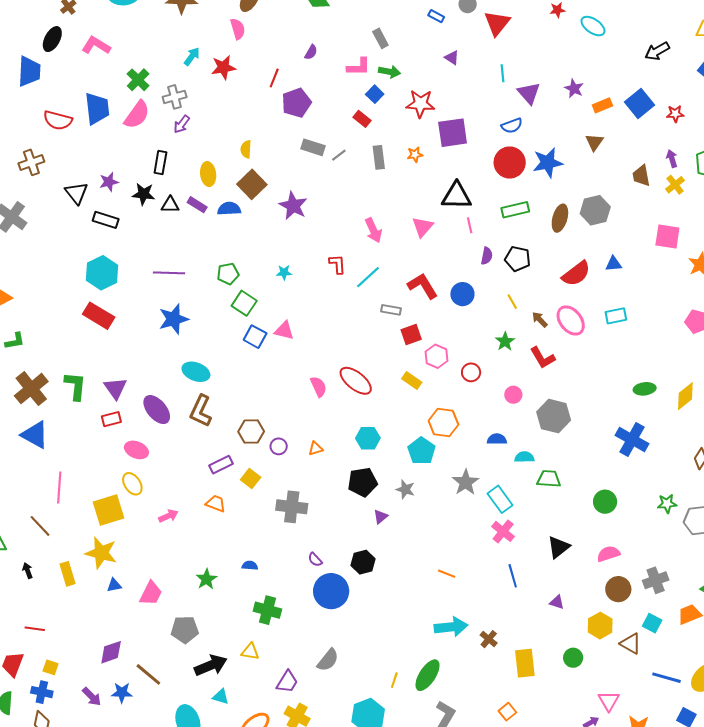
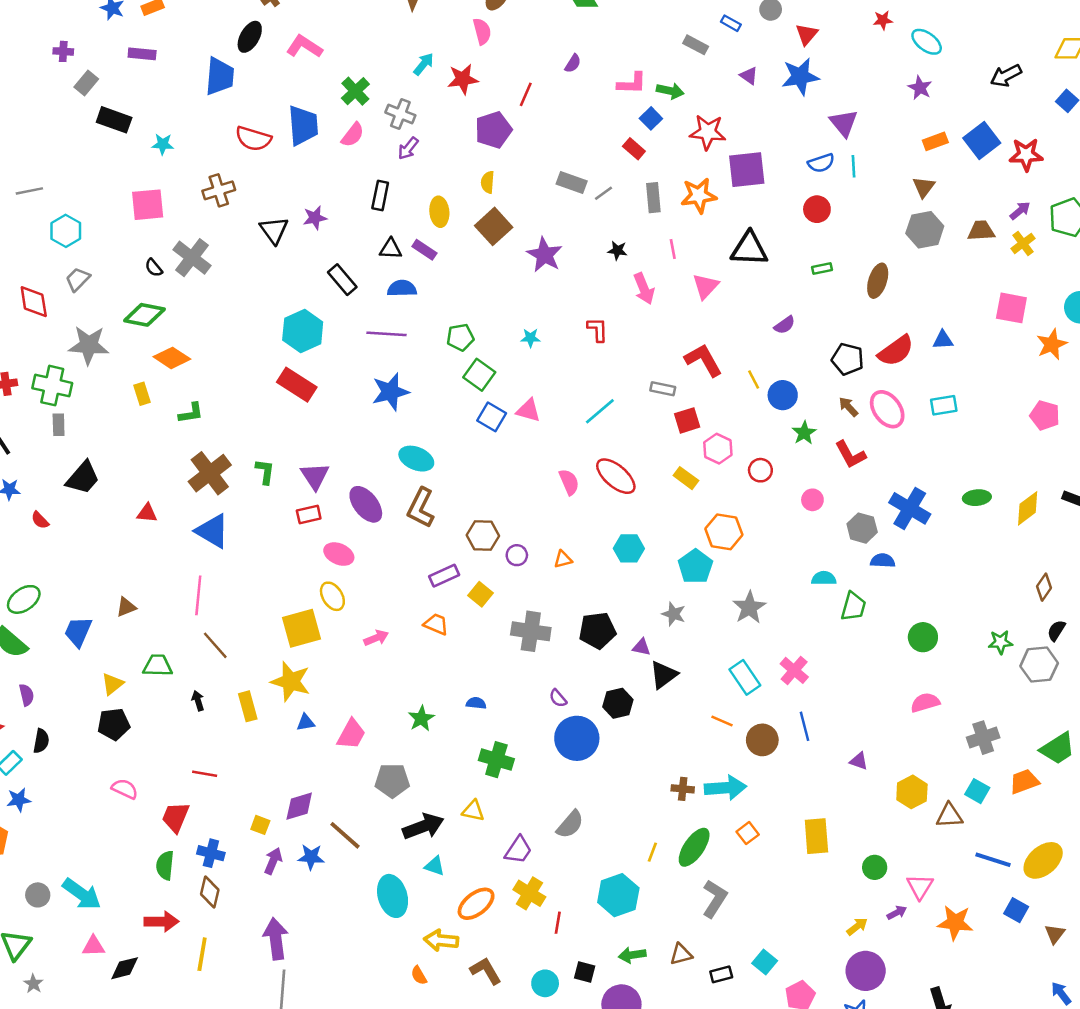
red triangle: (497, 23) -> (807, 34), size x0.7
gray rectangle: (380, 38) -> (696, 45), moved, turned -36
cyan line: (502, 73) -> (854, 166), moved
purple star: (574, 88) -> (920, 88), moved
gray cross: (175, 97) -> (400, 114), turned 35
purple pentagon: (296, 103) -> (493, 130), moved
red star: (675, 114) -> (1026, 155), size x1.5
pink semicircle: (137, 115) -> (353, 135), size x0.7
orange star: (415, 155) -> (699, 195), size x1.8
purple arrow: (672, 159) -> (1020, 211), turned 66
red circle: (510, 163) -> (817, 209), size x0.7
blue star: (548, 163) -> (800, 76), moved
brown trapezoid: (641, 176) -> (981, 231), turned 95
black star: (143, 194) -> (617, 251), moved, size x0.7
blue semicircle: (229, 209) -> (402, 288), moved
green rectangle: (515, 210) -> (822, 268), size x0.6
gray hexagon: (595, 210) -> (925, 230), moved
black rectangle: (106, 220) -> (342, 280), moved, turned 30
pink line: (470, 225) -> (673, 249), moved
purple semicircle: (487, 256) -> (785, 325), turned 42
black pentagon: (518, 259) -> (848, 359), moved
cyan line: (368, 277) -> (600, 411), moved
blue circle: (462, 294) -> (783, 395), moved
yellow line: (512, 302) -> (754, 379), moved
green L-shape: (75, 386) -> (265, 472), size x0.7
gray hexagon: (554, 416) -> (862, 528), size x0.7
blue semicircle: (497, 439) -> (883, 561), moved
blue cross: (632, 439) -> (910, 508), moved
green trapezoid: (549, 479) -> (853, 606), turned 100
black pentagon: (363, 482) -> (597, 630), moved
pink line: (59, 488) -> (198, 595), moved
cyan rectangle: (500, 499) -> (745, 677), moved
purple triangle: (380, 517) -> (641, 647), turned 49
black triangle: (559, 547) -> (664, 675), moved
brown circle: (618, 589) -> (762, 740), moved
brown cross: (489, 639) -> (683, 789), moved, turned -36
brown triangle: (631, 644) -> (949, 816), turned -35
green circle: (573, 658) -> (875, 867), moved
yellow square: (51, 667) -> (260, 825), moved
purple arrow: (92, 697) -> (273, 861), turned -115
orange square: (507, 712) -> (748, 833), moved

